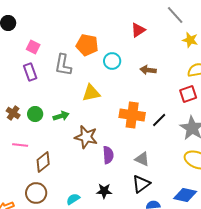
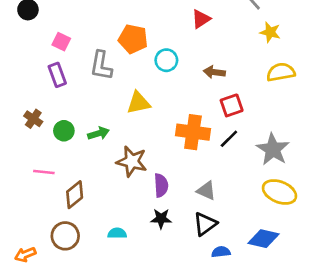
red square: (188, 94) -> (232, 105), moved
brown cross: (13, 113) -> (33, 119), moved
black star: (104, 191) -> (161, 219), moved
cyan semicircle: (73, 199) -> (117, 233), moved, turned 32

